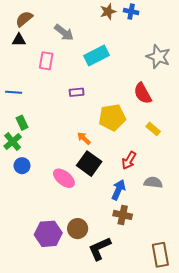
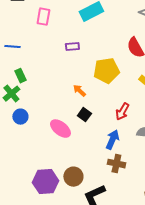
black square: (89, 164) -> (84, 115), size x0.6

